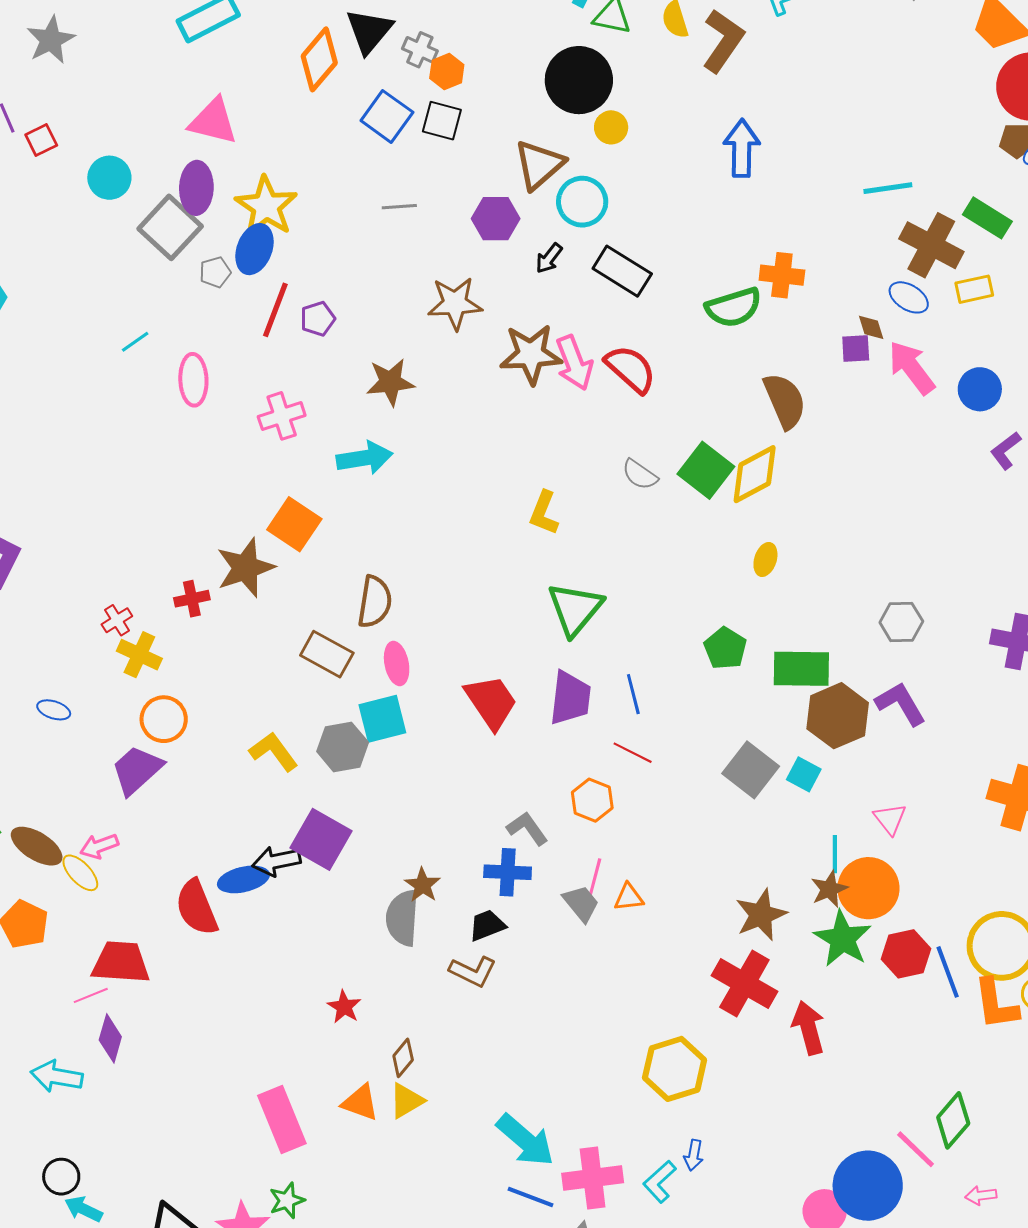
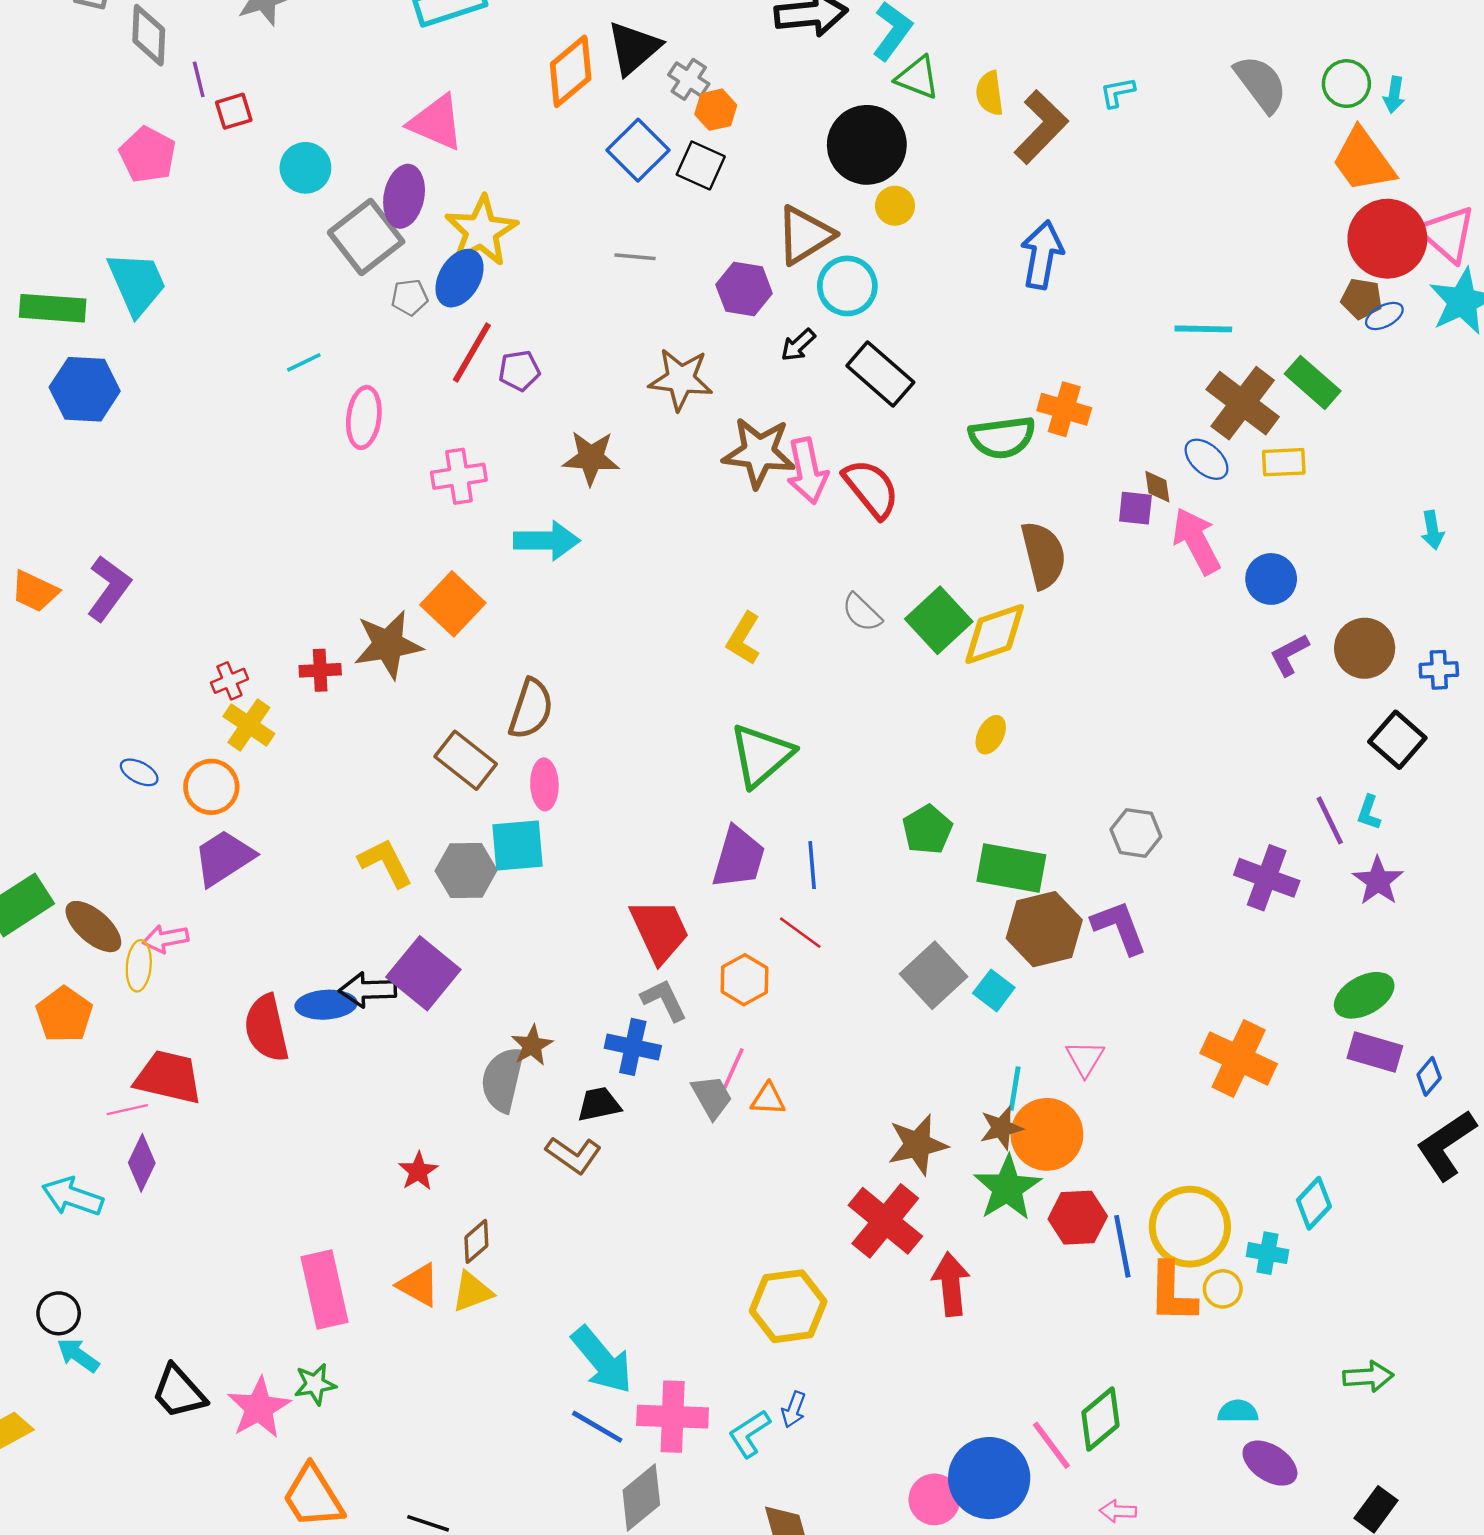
red trapezoid: (491, 702) -> (660, 931), moved
orange circle: (164, 719) -> (211, 787), moved
yellow ellipse: (80, 873) -> (139, 966), turned 39

